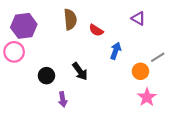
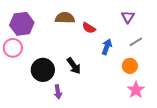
purple triangle: (138, 18) -> (128, 17), turned 32
brown semicircle: (70, 19) -> (65, 18), turned -84
gray line: (158, 57) -> (136, 42), moved
black circle: (46, 76) -> (43, 70), size x1.5

